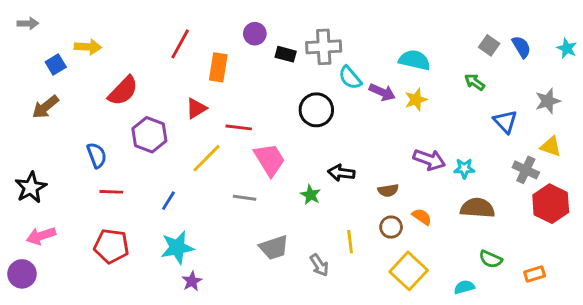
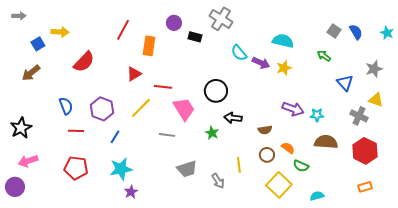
gray cross: (324, 47) -> (221, 19), moved, turned 35
black circle: (316, 110) -> (216, 91), moved
purple hexagon: (149, 135) -> (102, 109), moved
red hexagon: (551, 204) -> (365, 151), moved
green semicircle: (491, 259) -> (301, 166), moved

